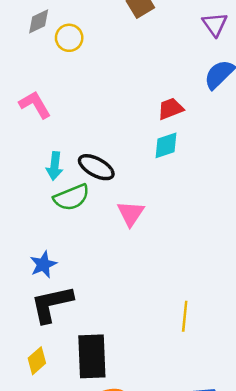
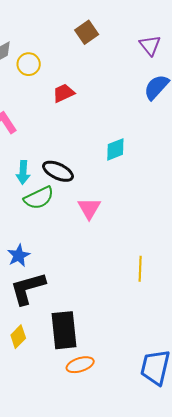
red trapezoid: (171, 109) -> (64, 93), moved
yellow line: (185, 316) -> (140, 269), moved

